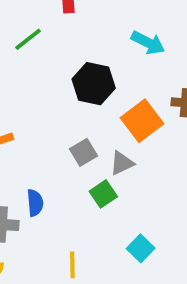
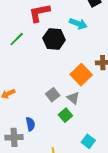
cyan arrow: (148, 43) -> (78, 24), moved
black hexagon: (94, 84) -> (54, 39), moved
gray triangle: (122, 163) -> (73, 98), turned -48

